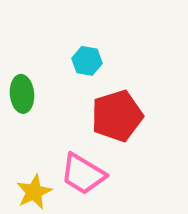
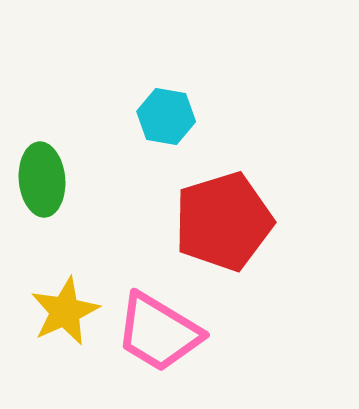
yellow star: (34, 192) -> (65, 311), moved

